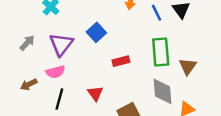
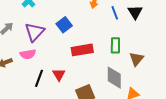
green rectangle: (161, 52) -> (115, 45), size x0.7
red rectangle: (121, 61) -> (82, 50), size x1.5
black line: (59, 99) -> (39, 78), moved

